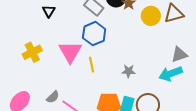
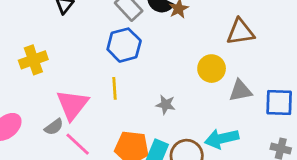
yellow circle: (151, 16) -> (212, 69), moved
pink triangle: (70, 52) -> (72, 105), moved
cyan arrow: (171, 74) -> (222, 139), moved

